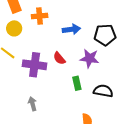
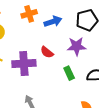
orange cross: (40, 16) -> (29, 14), moved

